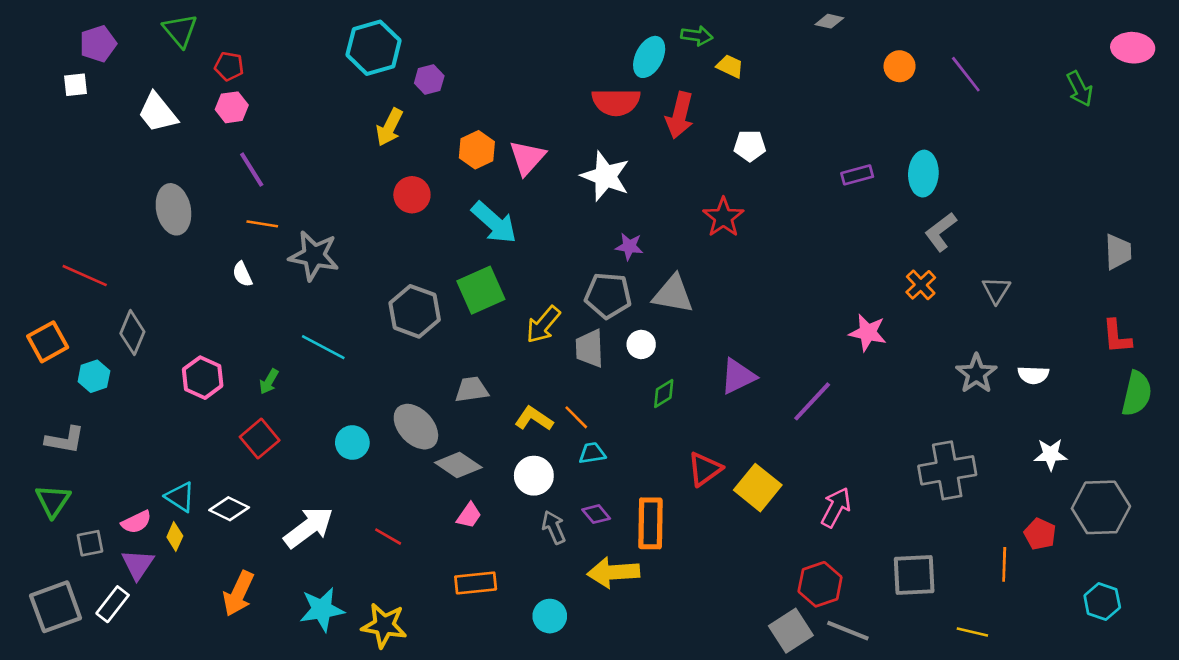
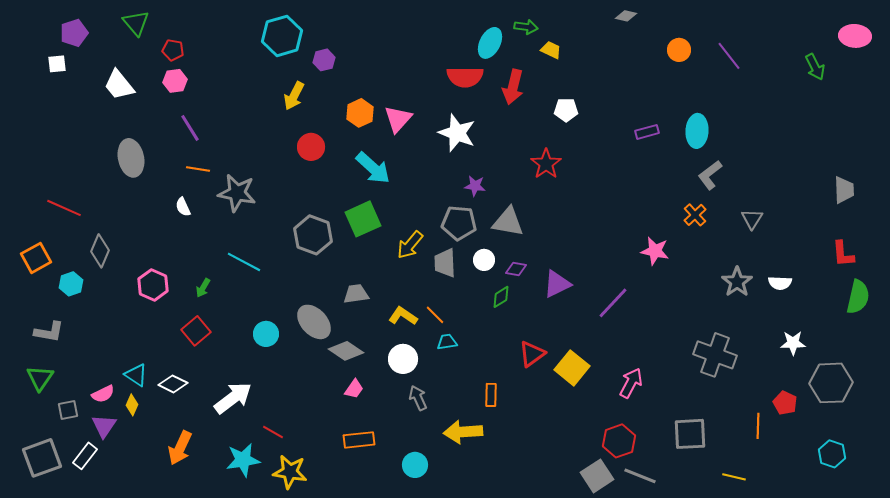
gray cross: (947, 470) -> (715, 355), turned 30
purple diamond: (596, 514) -> (516, 269), moved, turned -40
orange rectangle: (650, 523) -> (491, 395), size x0.6
red line: (388, 537) -> (273, 432), moved

